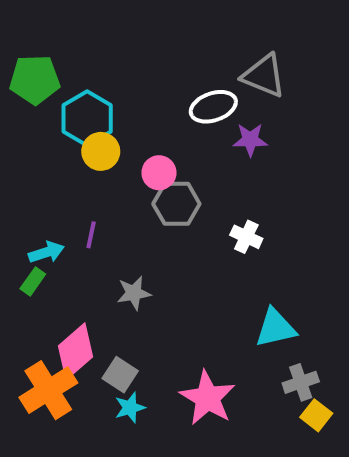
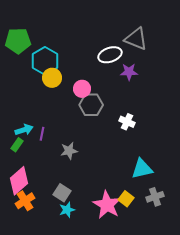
purple line: (91, 235) -> (42, 134), moved
pink diamond: (76, 351) -> (19, 181), moved
orange cross: (48, 390) -> (25, 201), size x0.7
yellow square: (316, 415) -> (126, 199), moved

